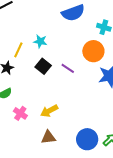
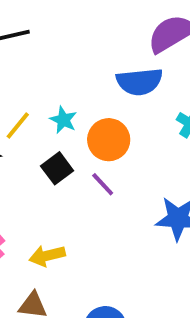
orange circle: (93, 51) -> (109, 140), moved

